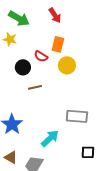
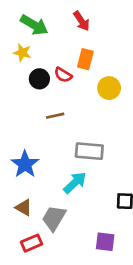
yellow circle: (67, 65) -> (109, 88), moved
black circle: (23, 67) -> (39, 79), moved
gray rectangle: (77, 116) -> (89, 151), moved

